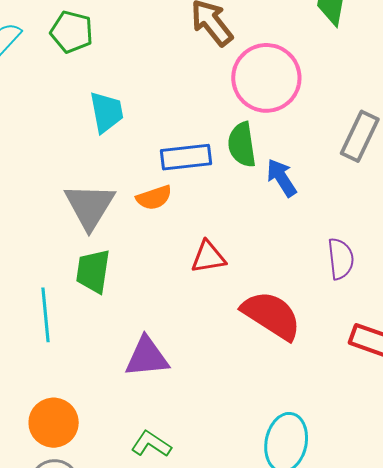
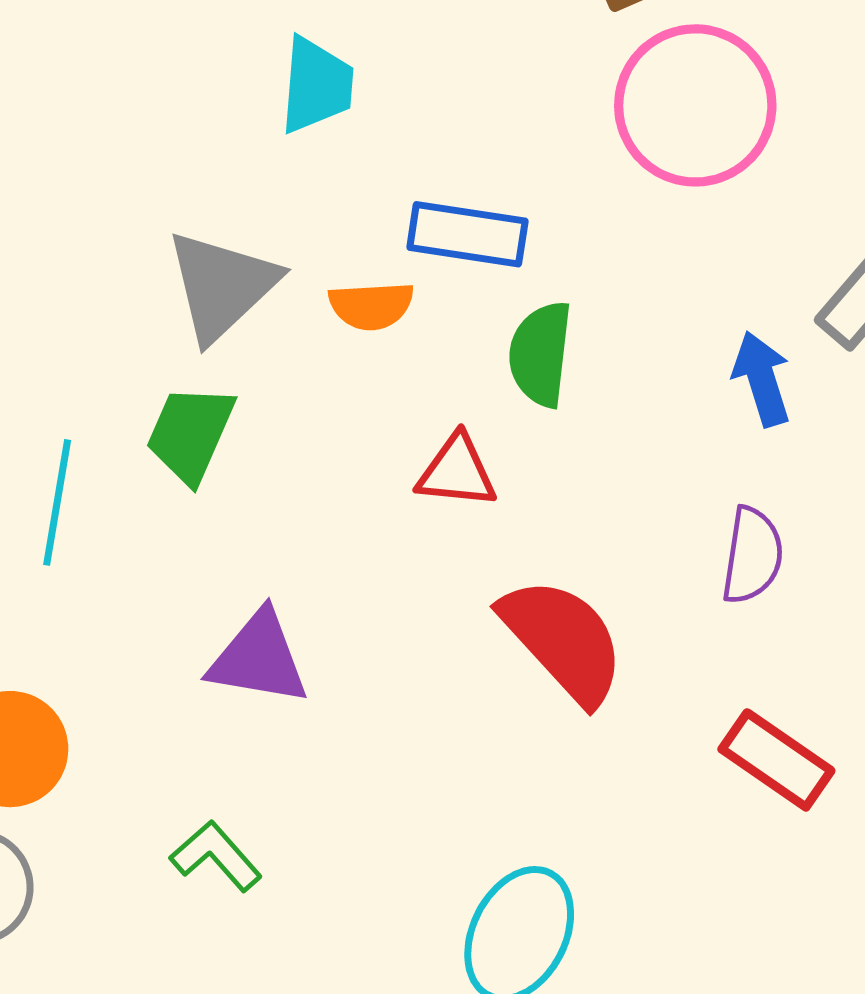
green semicircle: (242, 145) -> (540, 354), moved
blue arrow: (282, 178) -> (762, 379), moved

